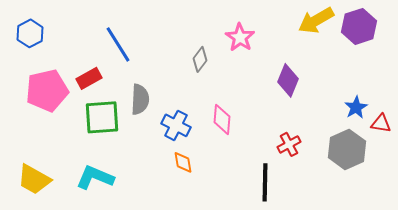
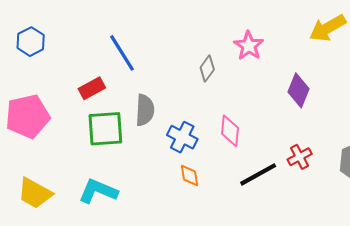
pink pentagon: (47, 90) -> (27, 116), moved
black line: (265, 182) -> (258, 174), moved, turned 60

